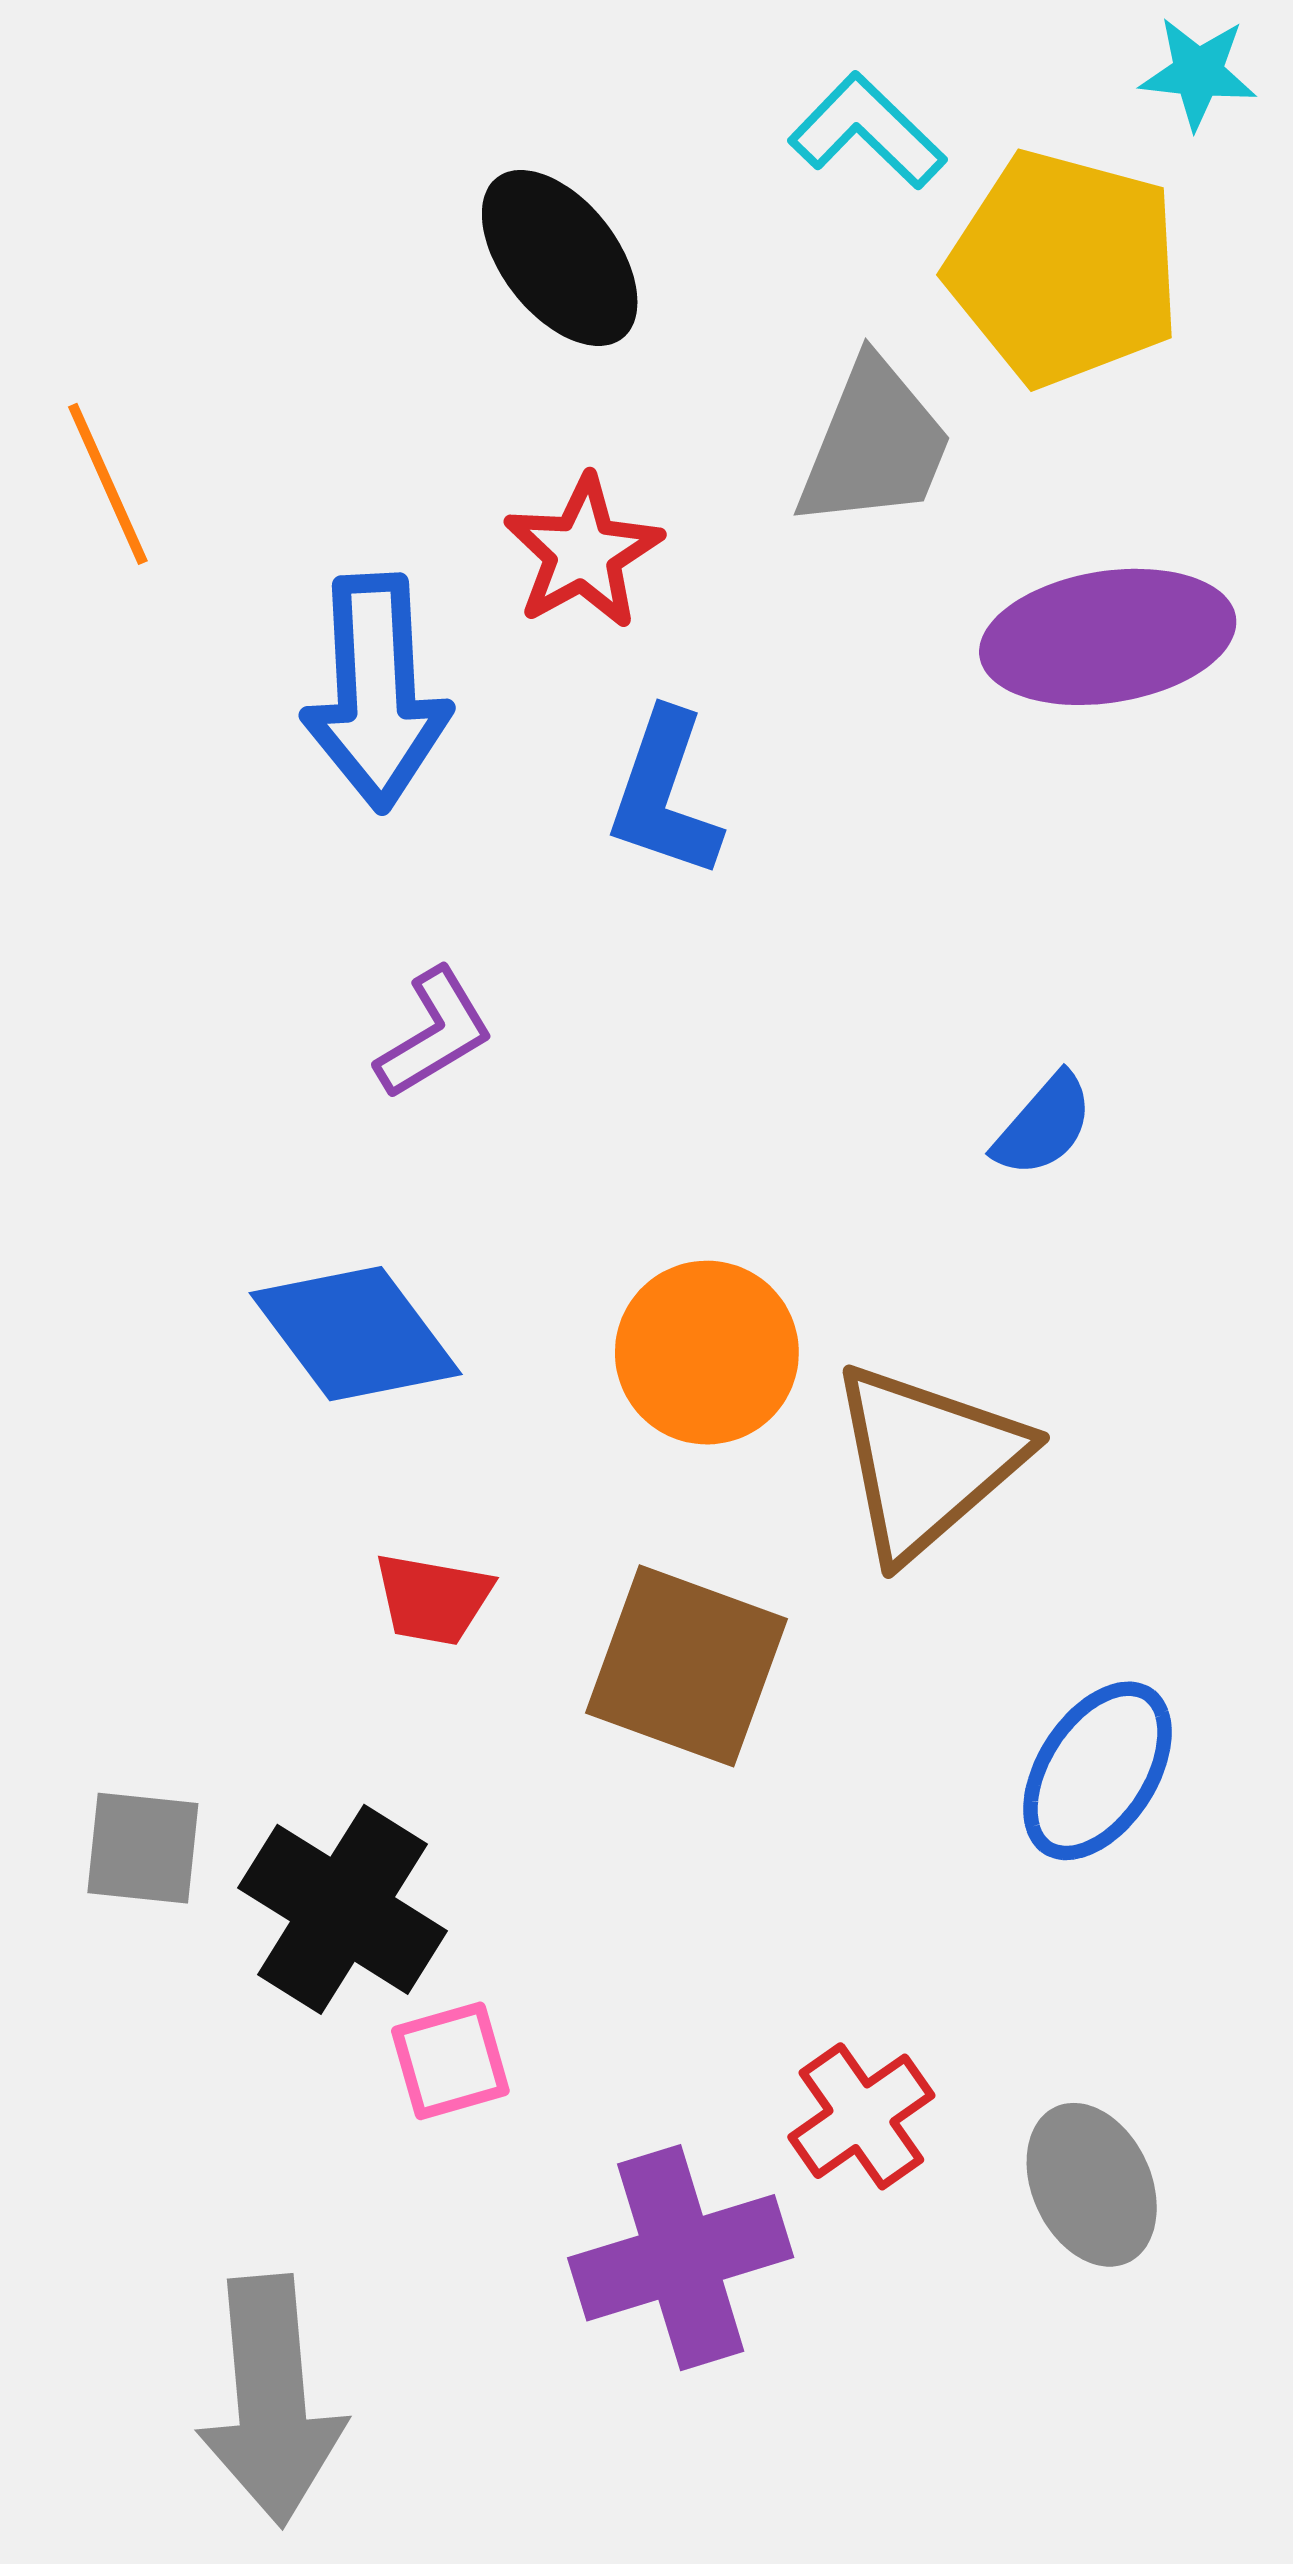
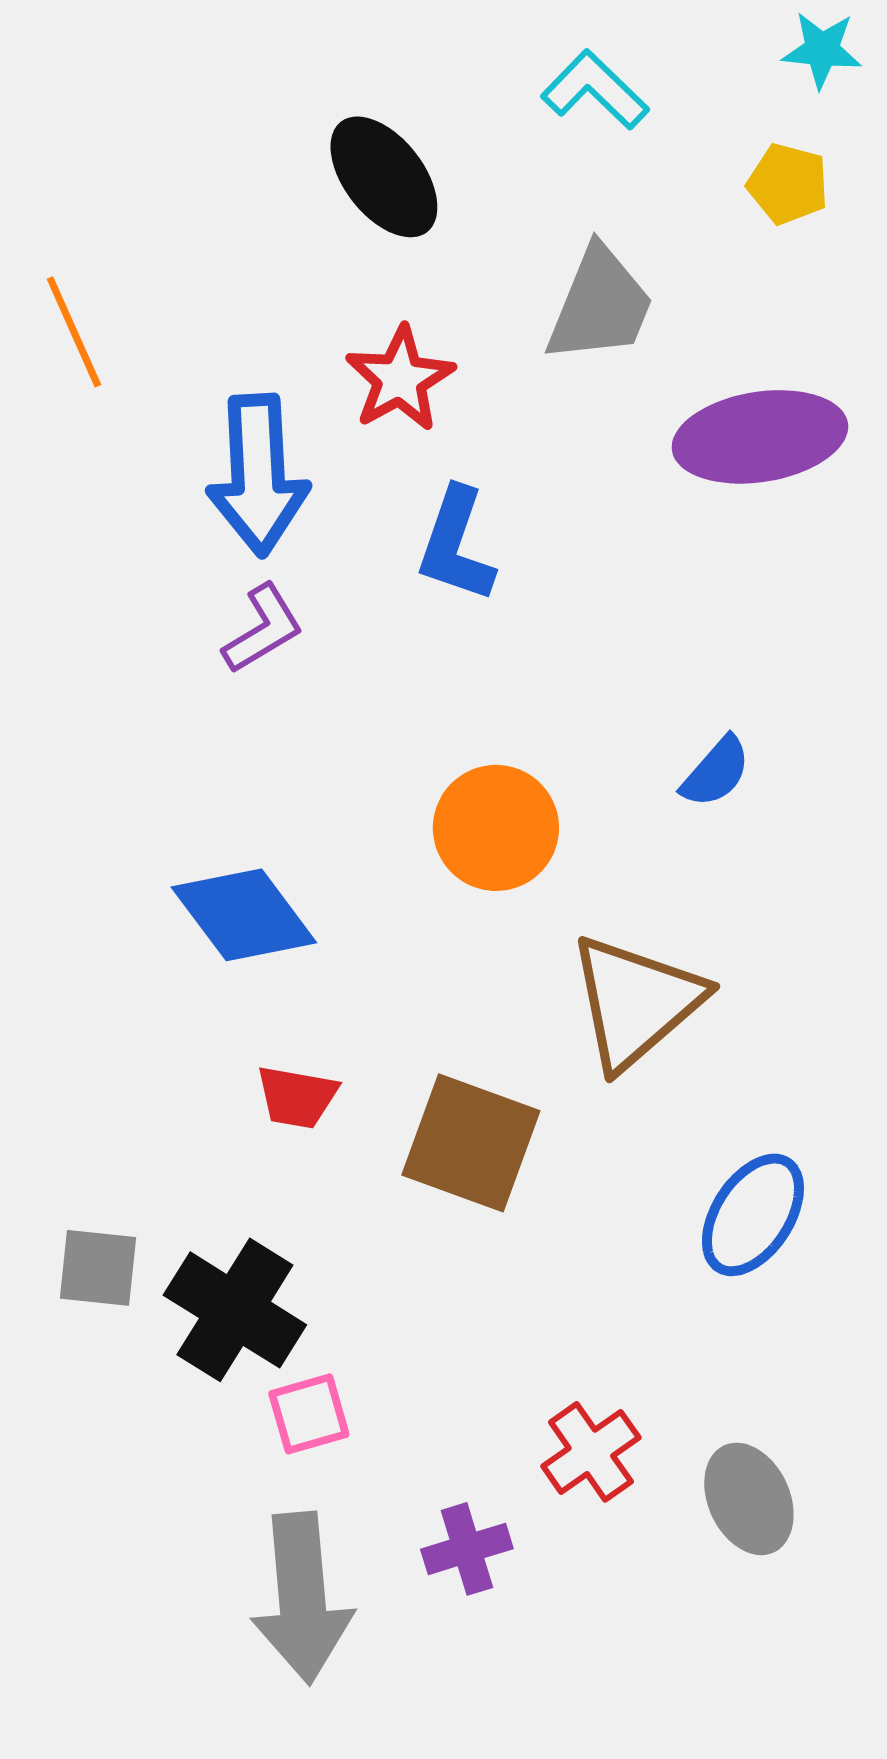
yellow pentagon: (1064, 268) -> (788, 184), moved, size x0.5
purple L-shape: (434, 1033) -> (263, 629), moved
orange circle: (707, 1353) -> (496, 828), moved
purple cross: (681, 2258) -> (467, 1549), size x0.6
gray arrow: (271, 2401) -> (302, 1598), moved

